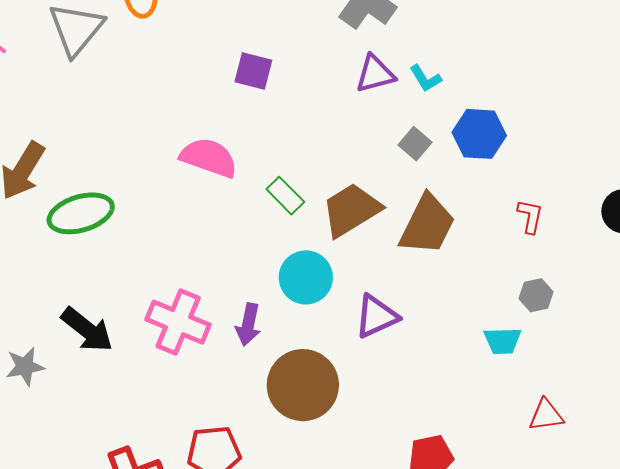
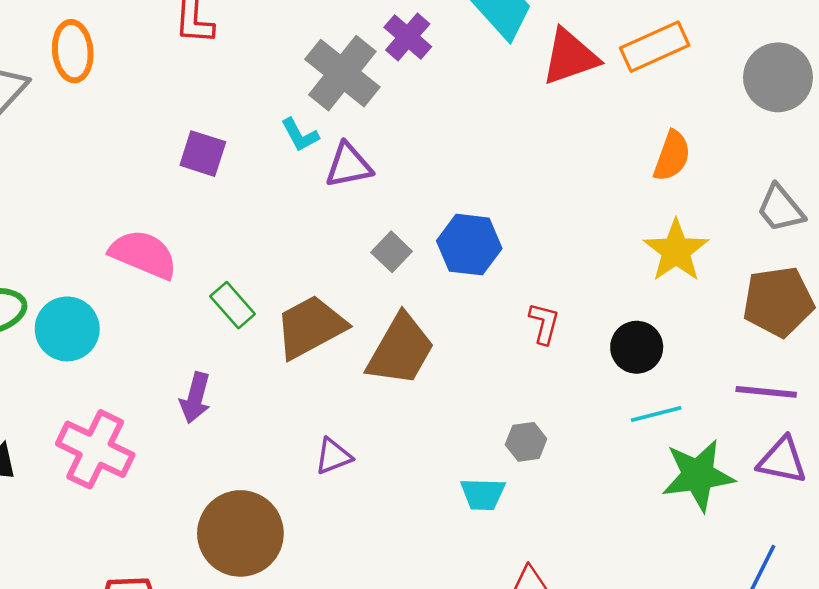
cyan L-shape: (425, 78) -> (300, 135), moved
red L-shape: (530, 216) -> (544, 323), moved
cyan circle: (306, 277) -> (67, 329), moved
purple triangle: (376, 316) -> (333, 456), size x0.7
purple arrow: (248, 325) -> (195, 398), moved

